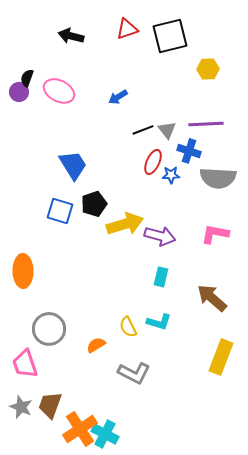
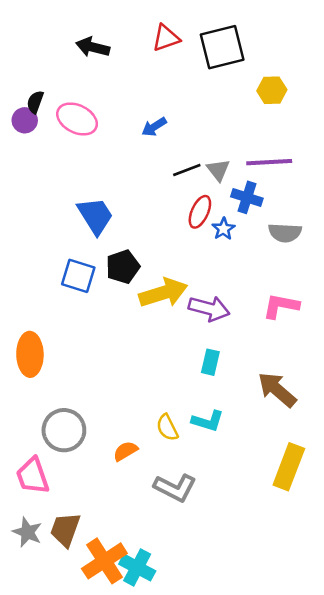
blue star: (171, 175) -> (223, 229), turned -30
gray semicircle: (218, 178) -> (285, 233), size x0.7

